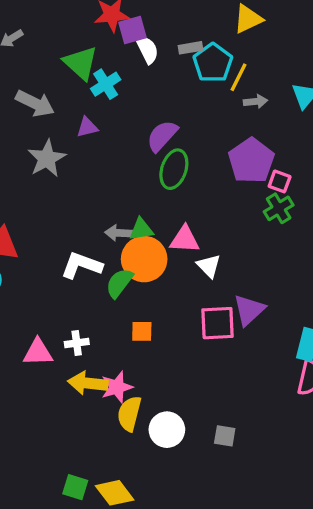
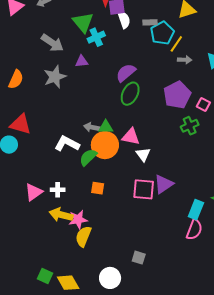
pink square: (280, 181) -> (203, 104), moved
pink triangle: (38, 352) -> (34, 192), turned -42
white circle: (167, 430) -> (110, 278), moved

